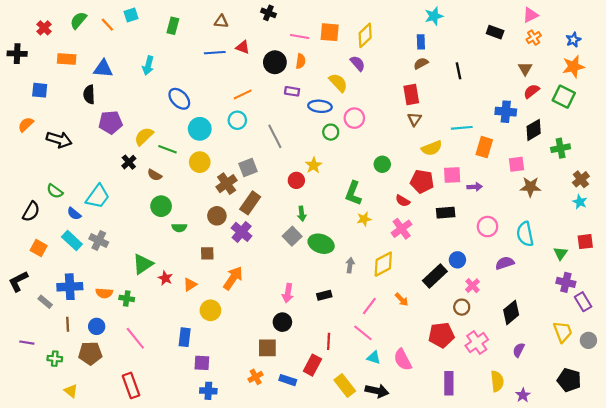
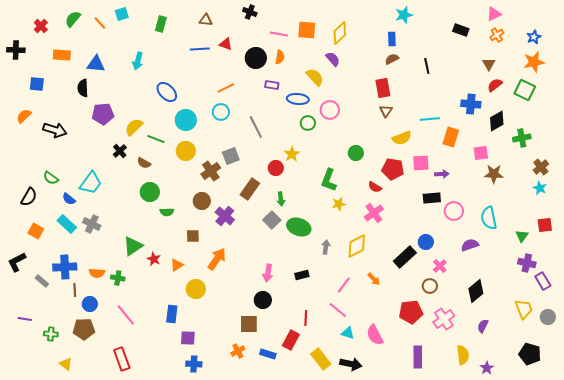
brown rectangle: (250, 203) -> (250, 189), moved
black rectangle: (446, 213) -> (432, 198), moved
brown line: (68, 324) -> (75, 290), moved

